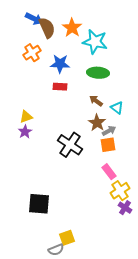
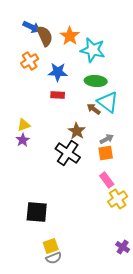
cyan triangle: (117, 108) -> (108, 102), moved, size x1.6
brown star: (97, 123) -> (77, 131), moved
purple cross: (125, 208) -> (123, 247), moved
yellow square: (67, 238) -> (51, 246), moved

